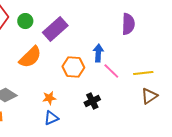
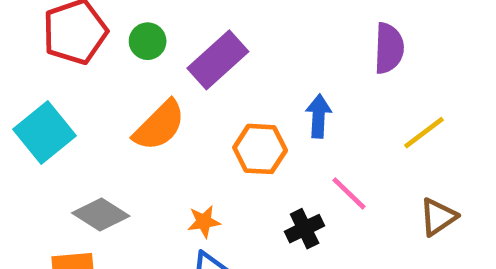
pink line: (111, 71) -> (349, 193), moved
yellow line: (143, 73) -> (424, 133), moved, turned -30

